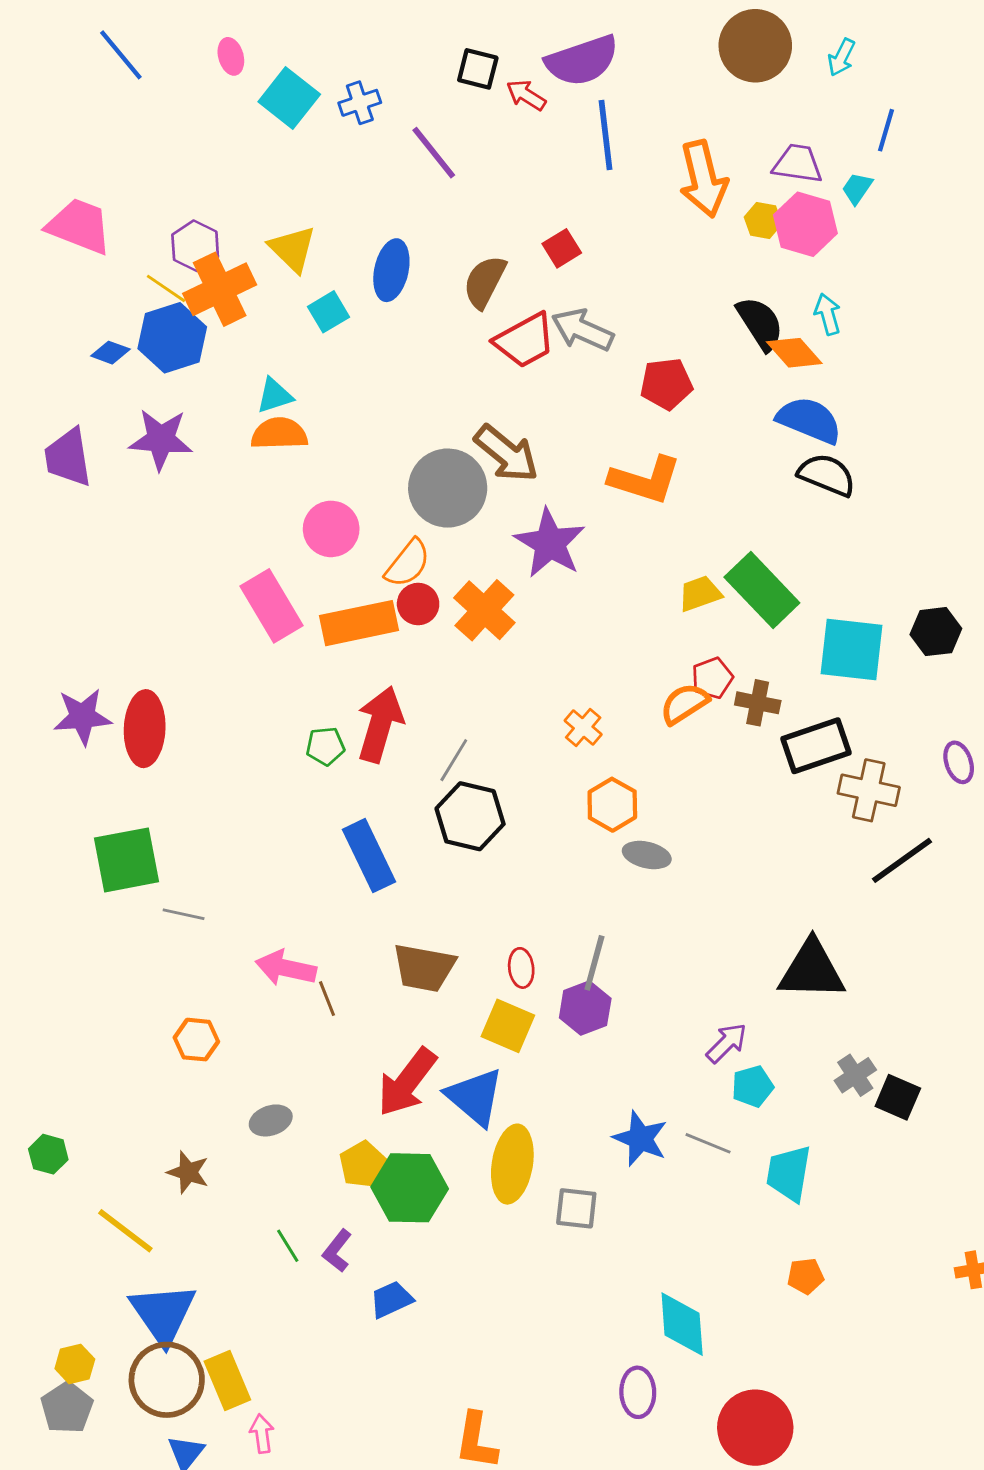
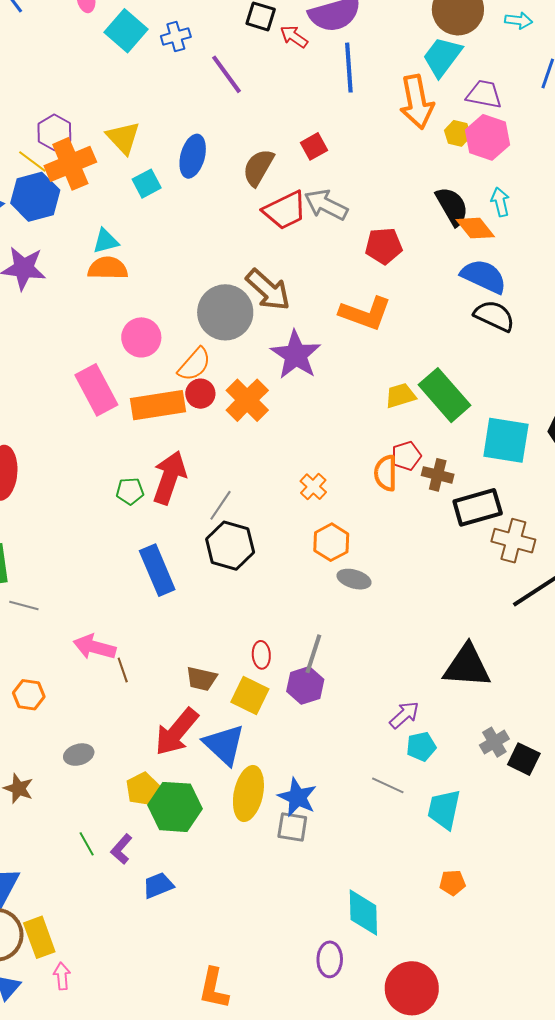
cyan arrow: (841, 57) -> (519, 20), turned -112
cyan trapezoid: (857, 188) -> (442, 57), moved, size x1.8
orange semicircle: (684, 704) -> (386, 473), turned -60
brown trapezoid: (424, 968) -> (201, 679), moved, size x0.7
blue star: (640, 1139) -> (297, 797), moved

